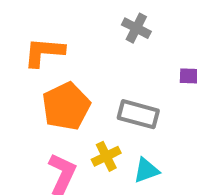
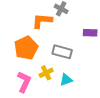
orange L-shape: (44, 52) -> (42, 21), moved

